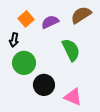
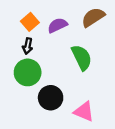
black arrow: (14, 40) -> (28, 46), moved

